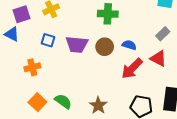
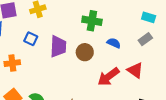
gray rectangle: (163, 34) -> (145, 39), moved
purple trapezoid: (77, 44) -> (58, 47), turned -100
blue semicircle: (129, 45) -> (114, 43), moved

